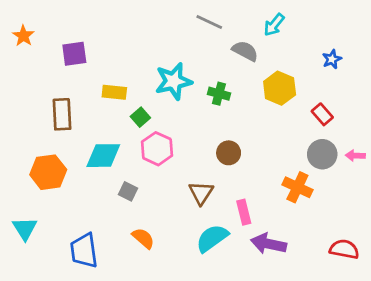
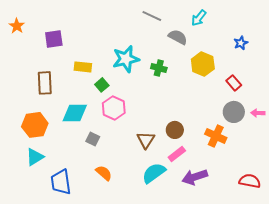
brown circle: (229, 153) -> (175, 130), moved
pink rectangle: (244, 212) -> (177, 154), turned 66
cyan triangle: (25, 229) -> (35, 157), moved, turned 30
purple arrow: (269, 244) -> (195, 177), turned -30

